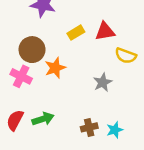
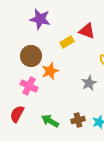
red triangle: (105, 31) -> (87, 31), moved, turned 30
pink cross: (21, 76) -> (29, 86), moved
green arrow: (43, 119) -> (50, 121), moved, turned -132

